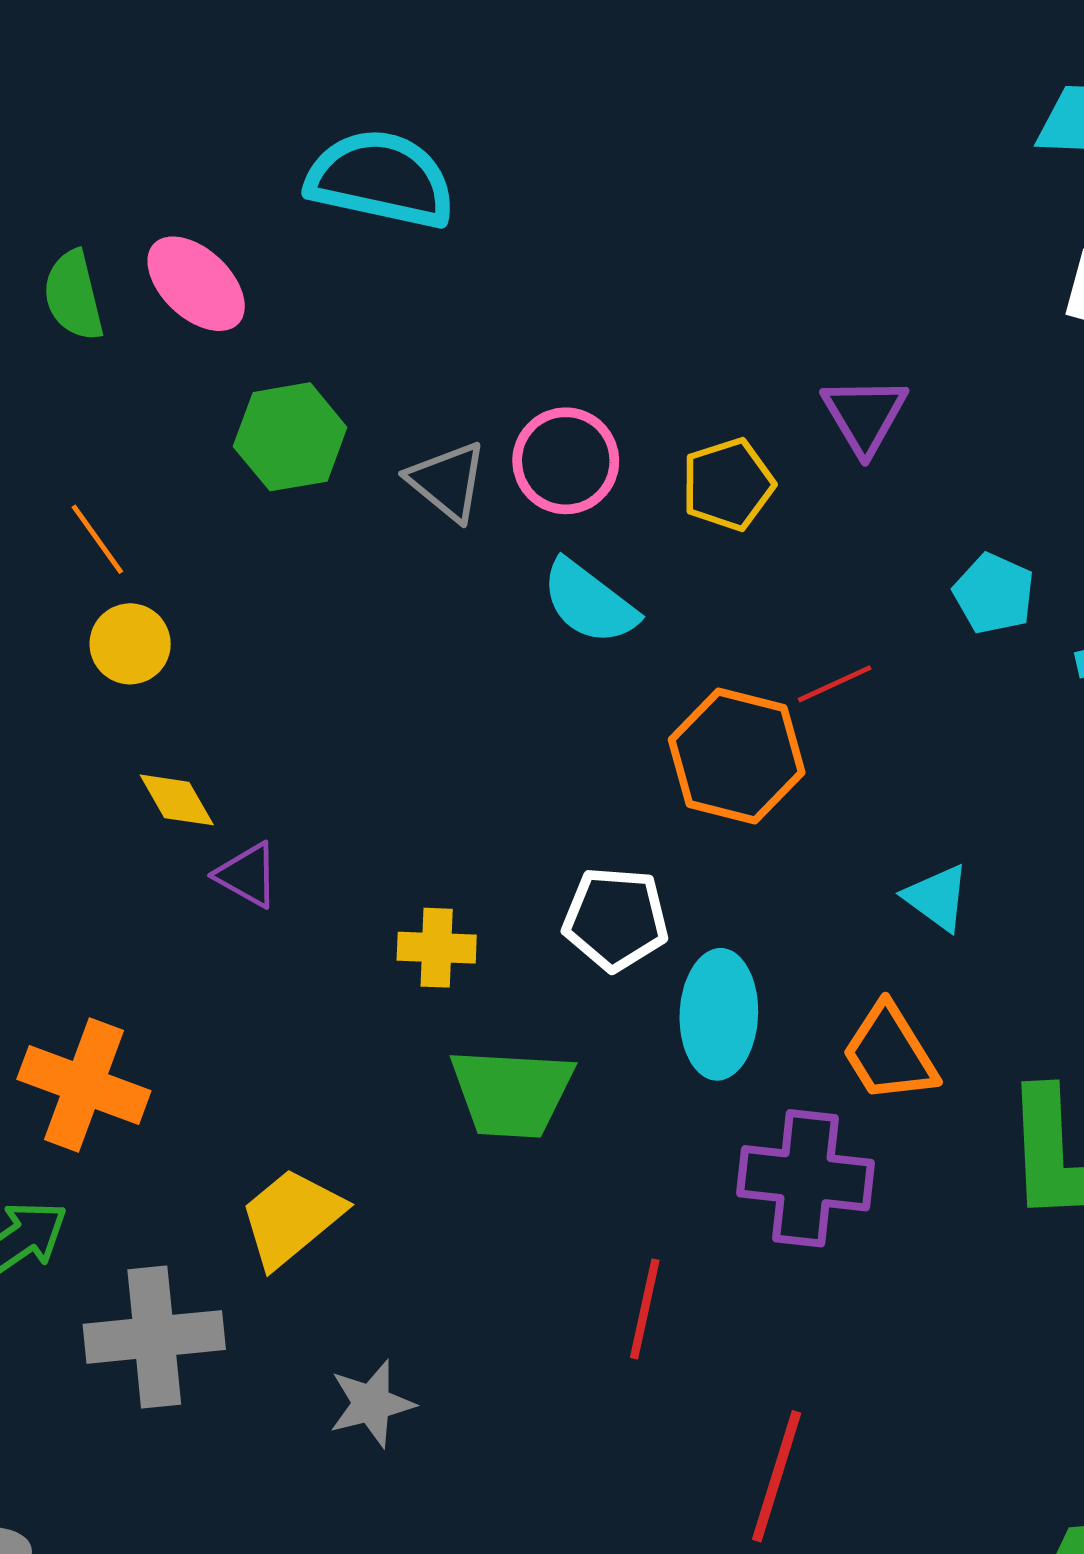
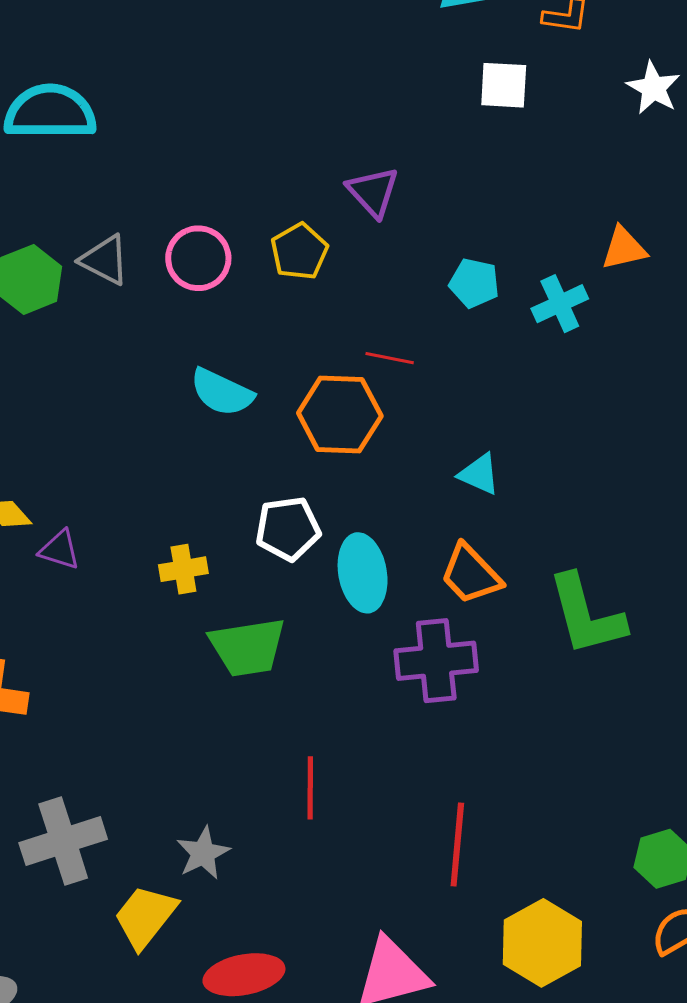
gray triangle: (447, 481) -> (105, 260), moved
cyan semicircle: (589, 602) -> (222, 392), moved
red line: (835, 684) -> (390, 358), turned 48
yellow trapezoid: (291, 1217) -> (145, 917), moved
red line: (645, 1309) -> (310, 788), moved

